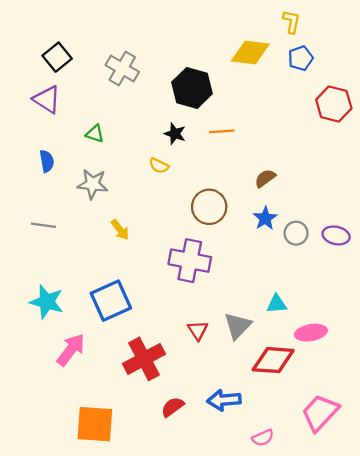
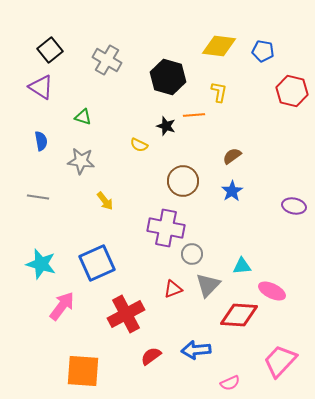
yellow L-shape: (291, 22) -> (219, 92), moved
blue pentagon: (301, 58) -> (263, 51), turned 30
black star: (175, 134) -> (166, 126), moved
gray circle: (296, 233) -> (192, 254), moved
red triangle: (198, 330) -> (173, 289), turned 42
pink ellipse: (311, 333) -> (272, 291), turned 36

